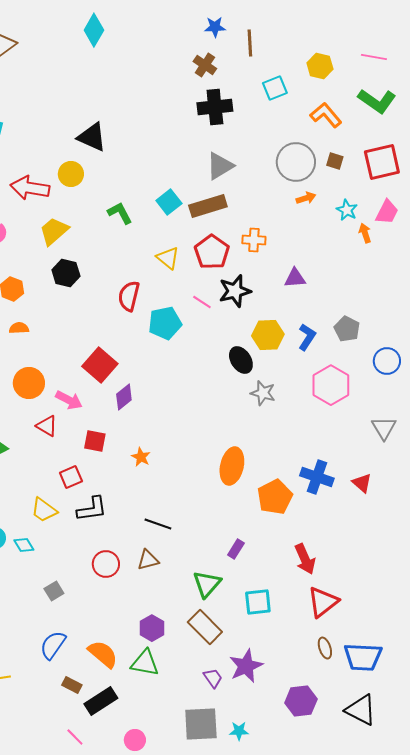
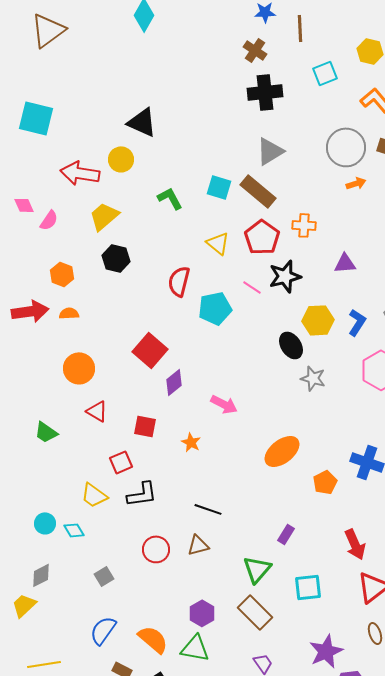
cyan square: (169, 202) -> (219, 187), turned -35
brown rectangle: (208, 206) -> (258, 191), turned 57
pink arrow: (69, 400) -> (224, 404), moved
orange ellipse: (232, 466) -> (282, 451), turned 39
orange pentagon: (275, 497) -> (325, 482), size x0.7
purple star: (246, 666) -> (326, 651), moved

